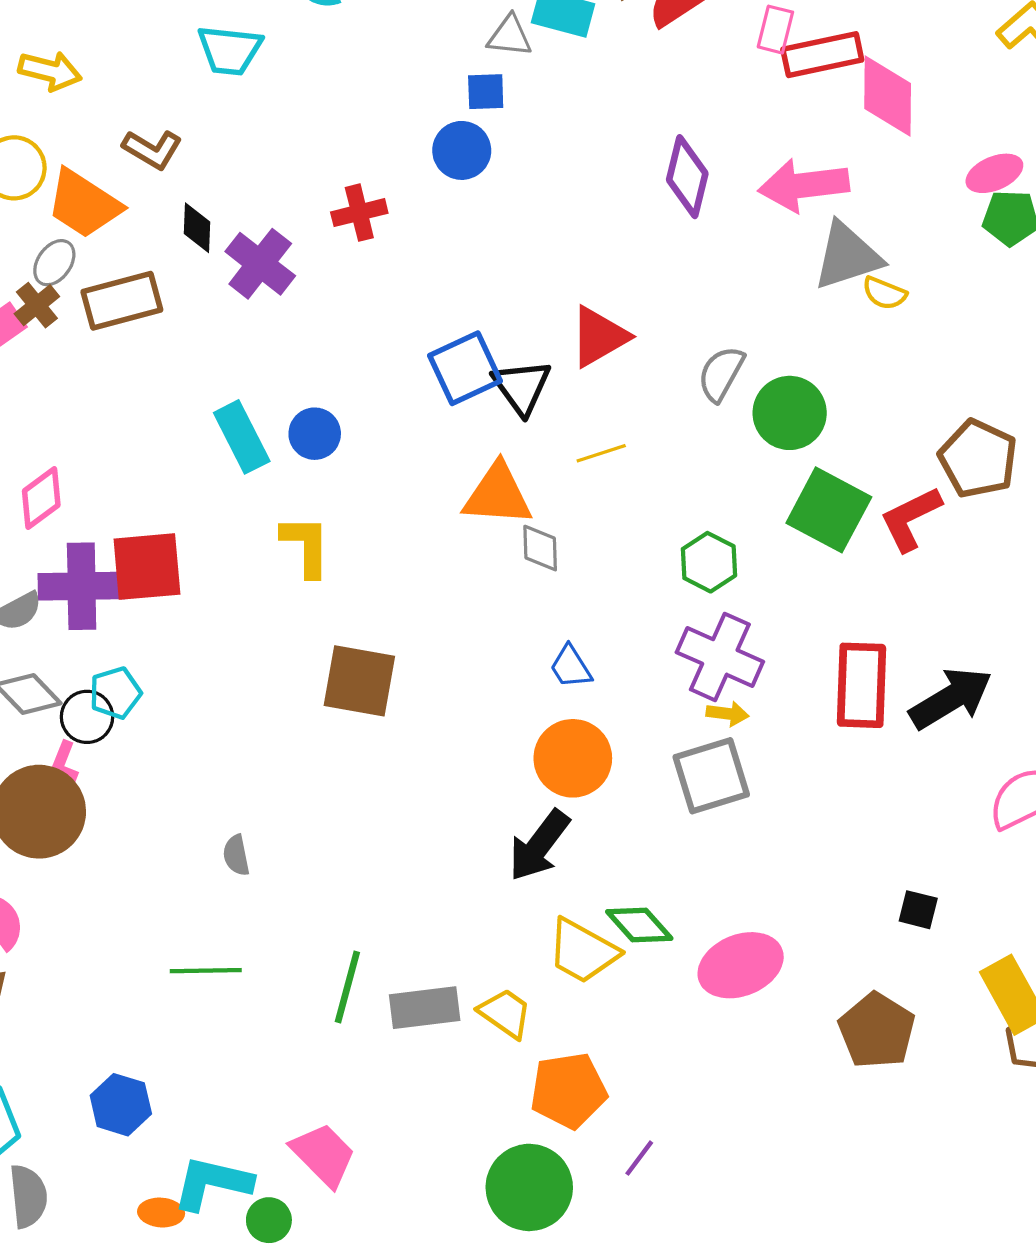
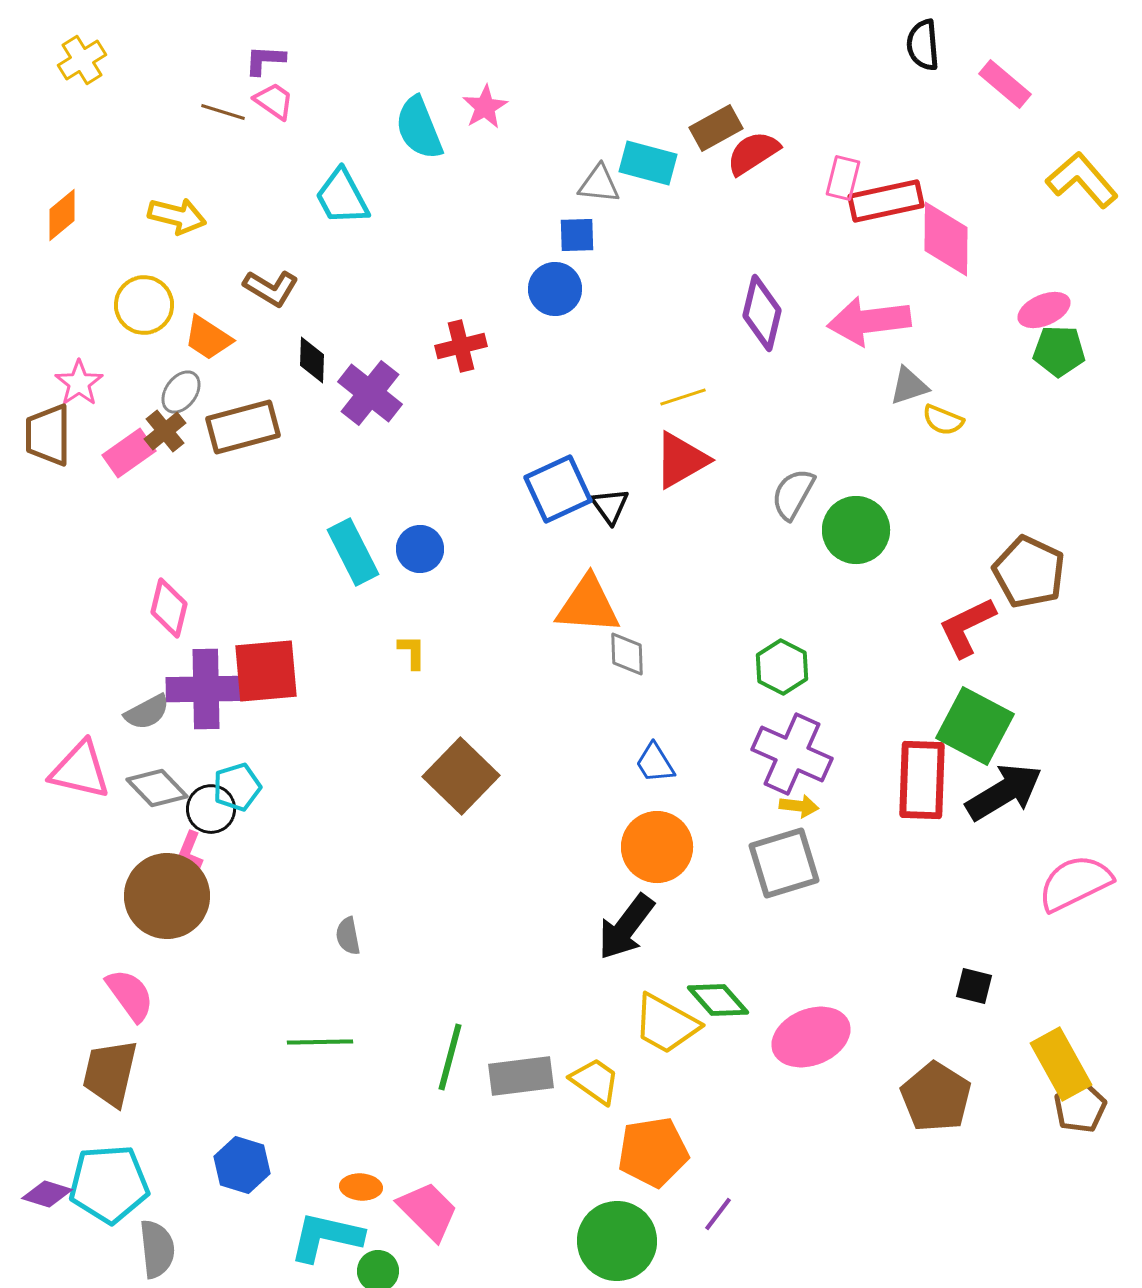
cyan trapezoid: (230, 50) -> (342, 197), turned 56
orange trapezoid: (84, 204) -> (208, 338), size x0.7
gray triangle: (847, 256) -> (909, 386), size x0.6
black triangle: (522, 387) -> (610, 506), size x0.7
yellow line: (601, 453) -> (683, 397), moved
pink diamond: (41, 498) -> (169, 608), turned -40
green square: (829, 510) -> (975, 726), moved
yellow L-shape: (306, 546) -> (412, 652), size x0.6
brown square: (359, 681) -> (461, 776), turned 34
orange ellipse: (161, 1213) -> (361, 1187), moved

